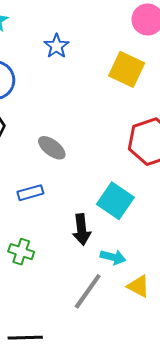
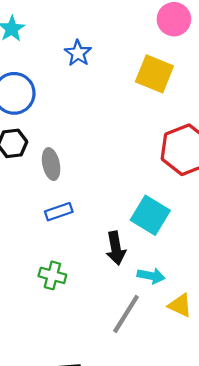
gray ellipse: (52, 148) -> (51, 164), moved, turned 44

